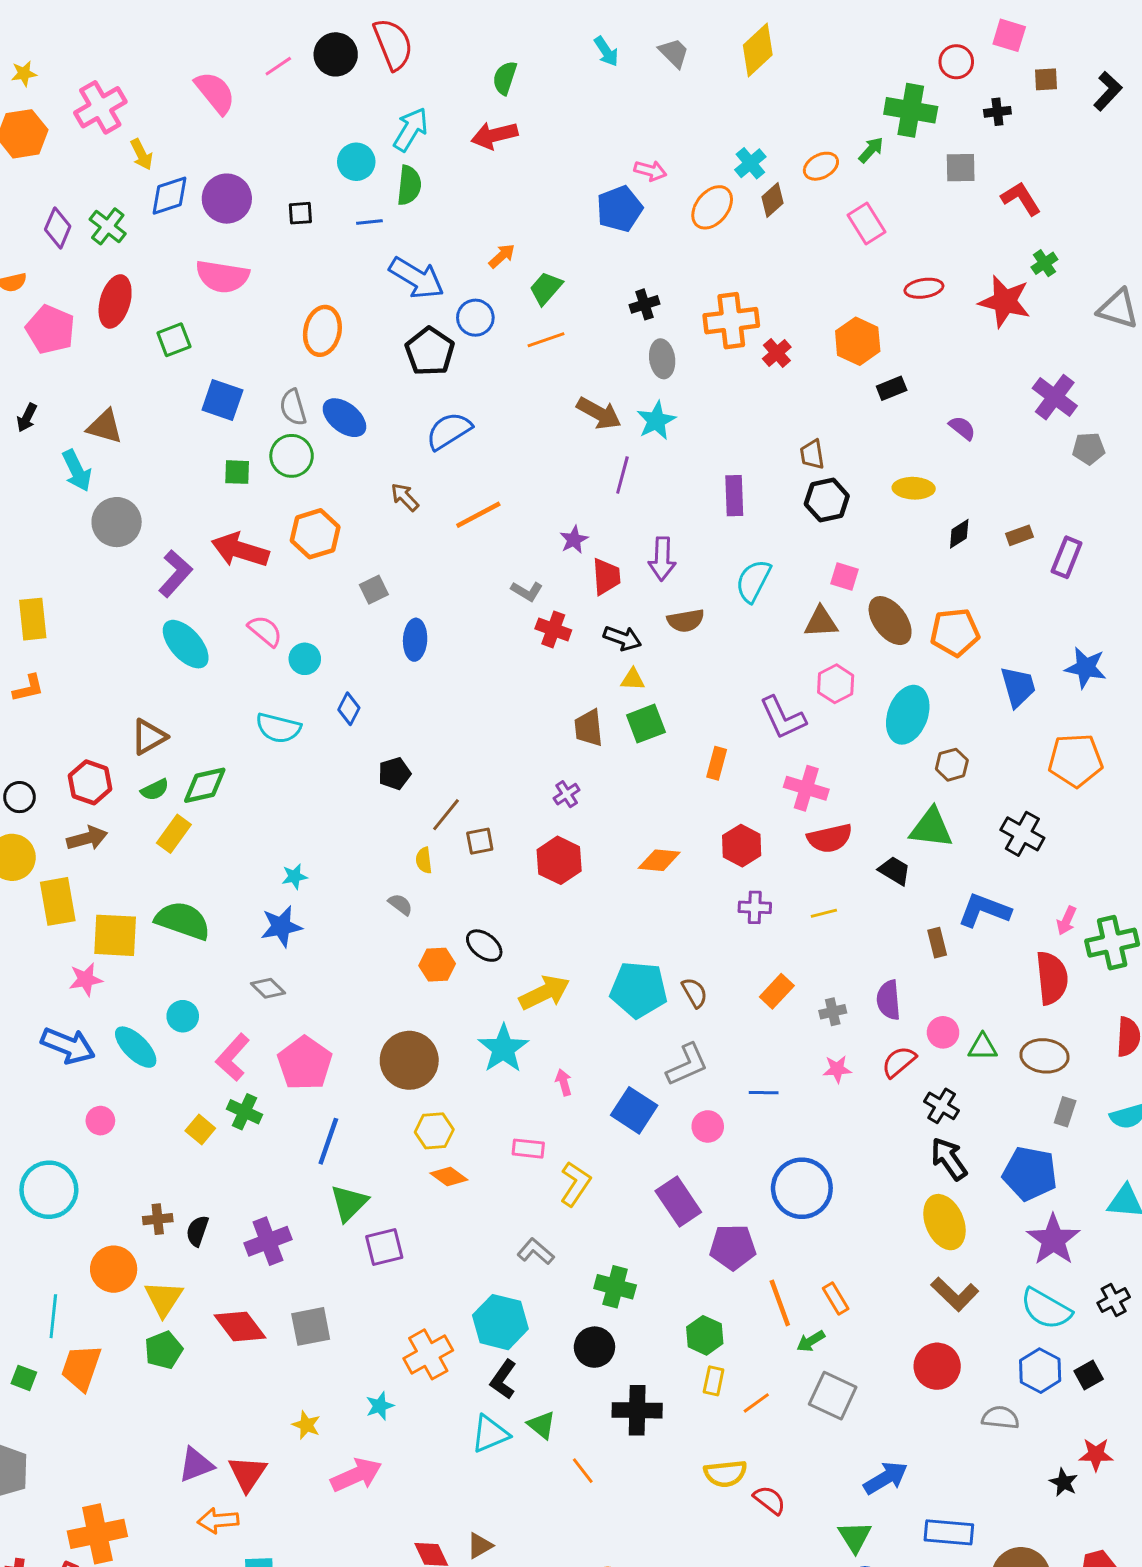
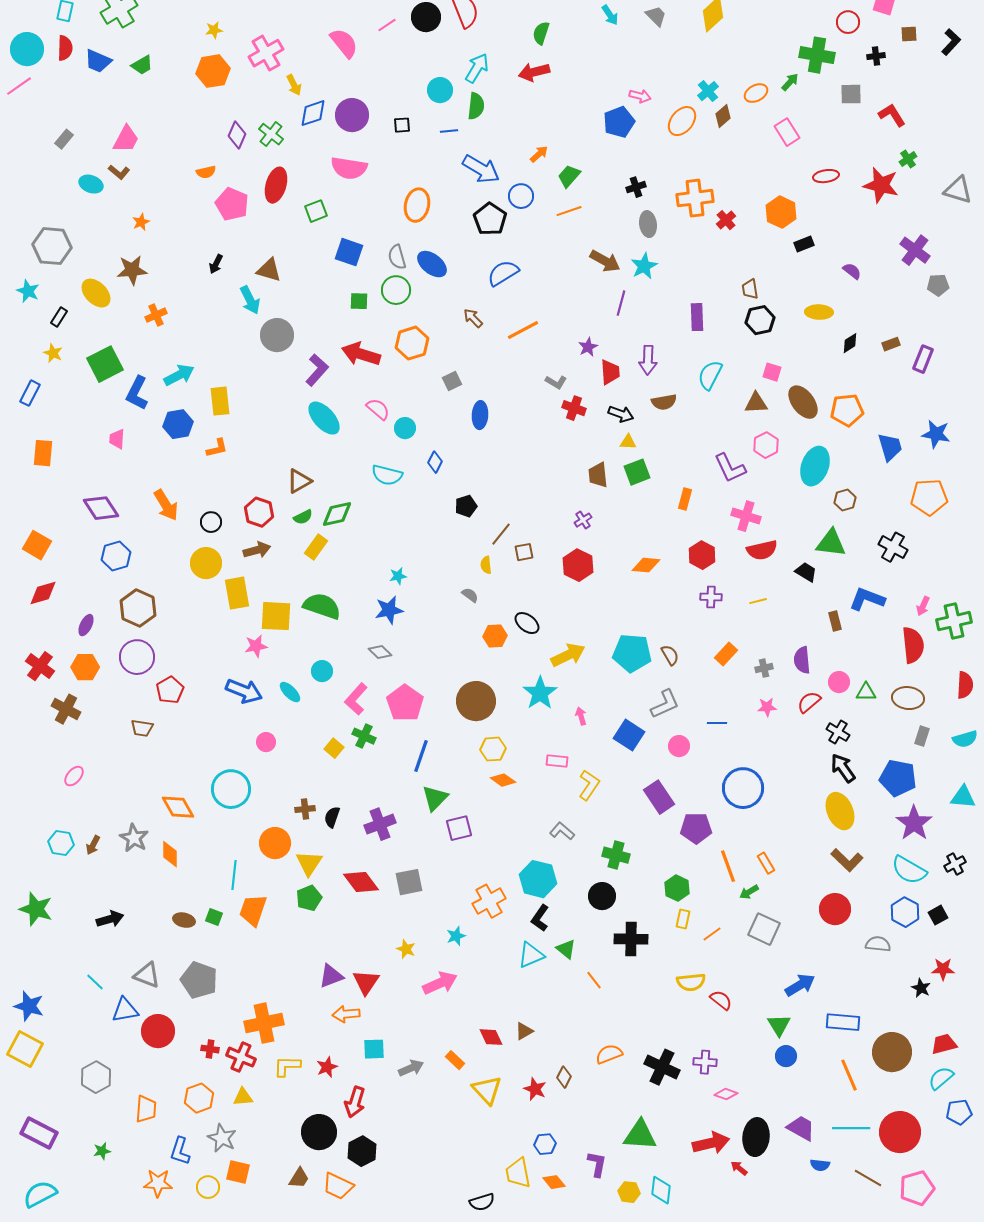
cyan ellipse: (136, 1047) -> (290, 692), size x0.7

